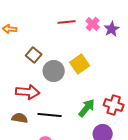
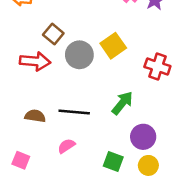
red arrow: (28, 92) -> (35, 61), moved
red cross: (114, 105) -> (157, 66), moved

